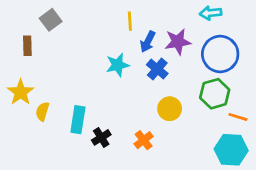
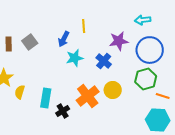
gray square: (51, 20) -> (30, 42), moved
blue arrow: (148, 42) -> (64, 39), moved
orange cross: (144, 140) -> (88, 96), moved, size x1.6

